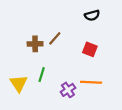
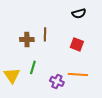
brown line: (55, 38) -> (45, 34), turned -40
purple cross: (68, 90) -> (57, 81), turned -32

